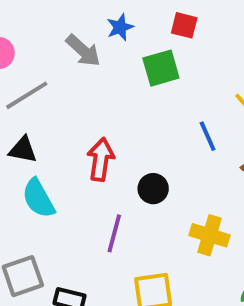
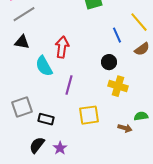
black circle: (153, 189) -> (109, 62), moved
cyan semicircle: (38, 198) -> (44, 66), moved

